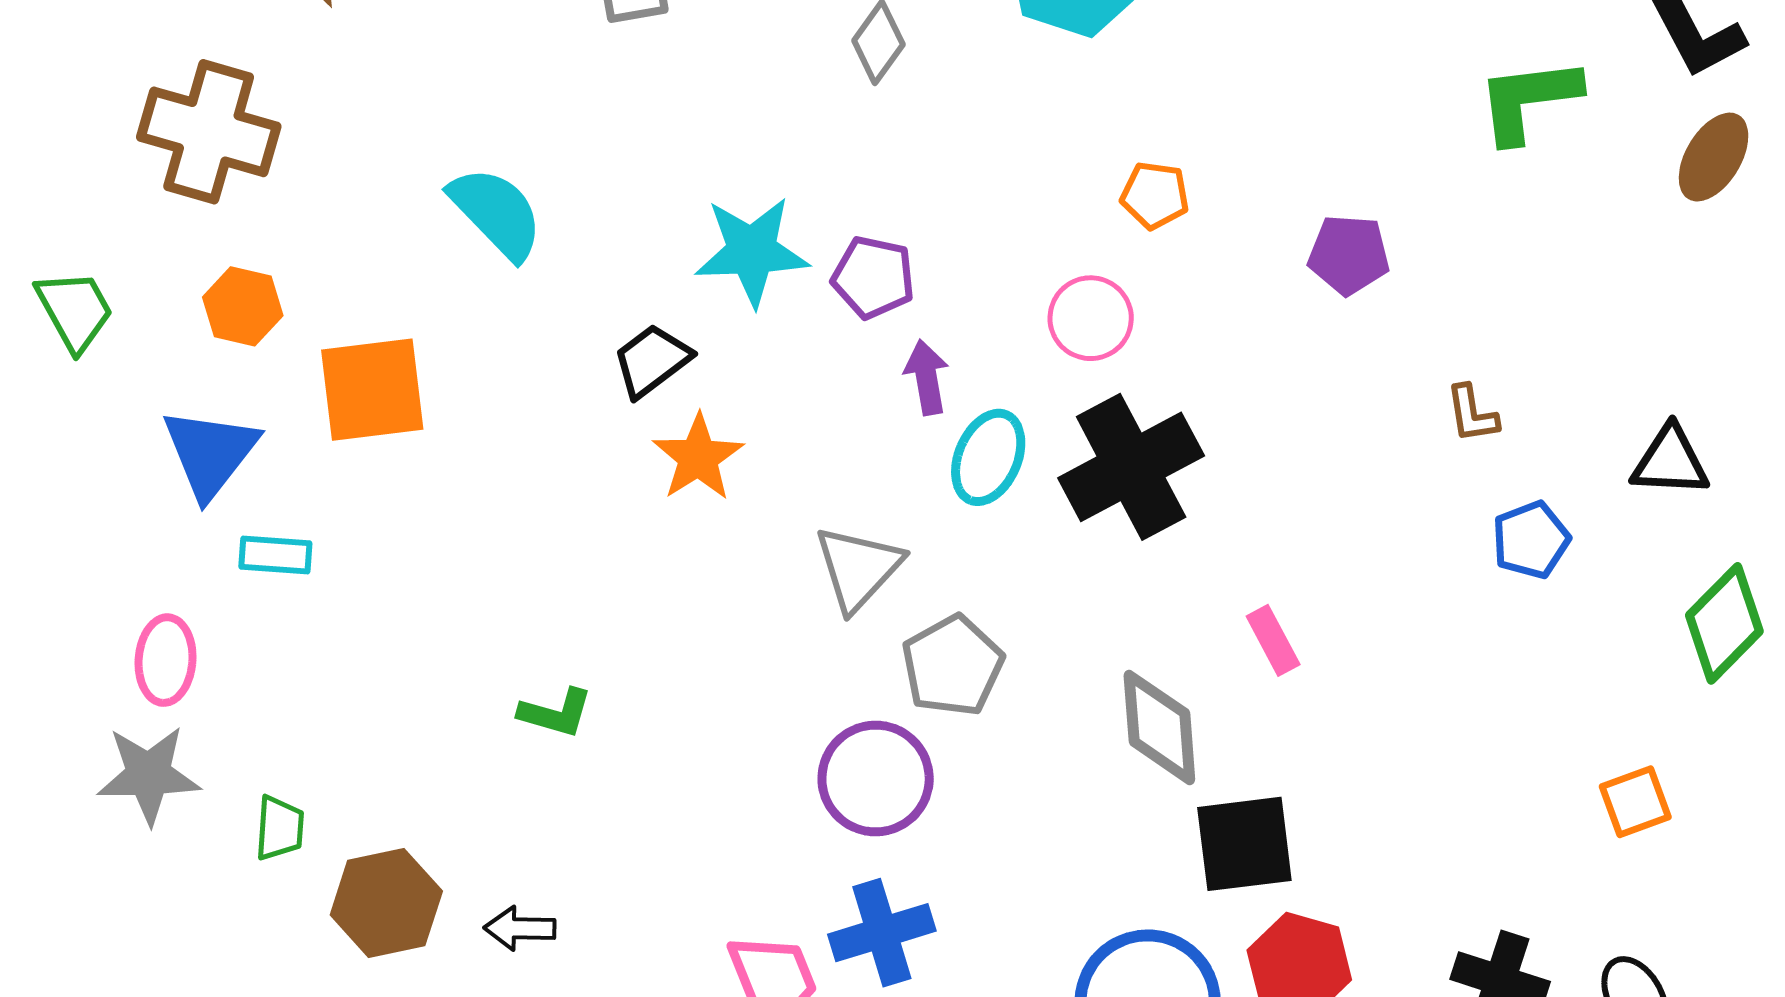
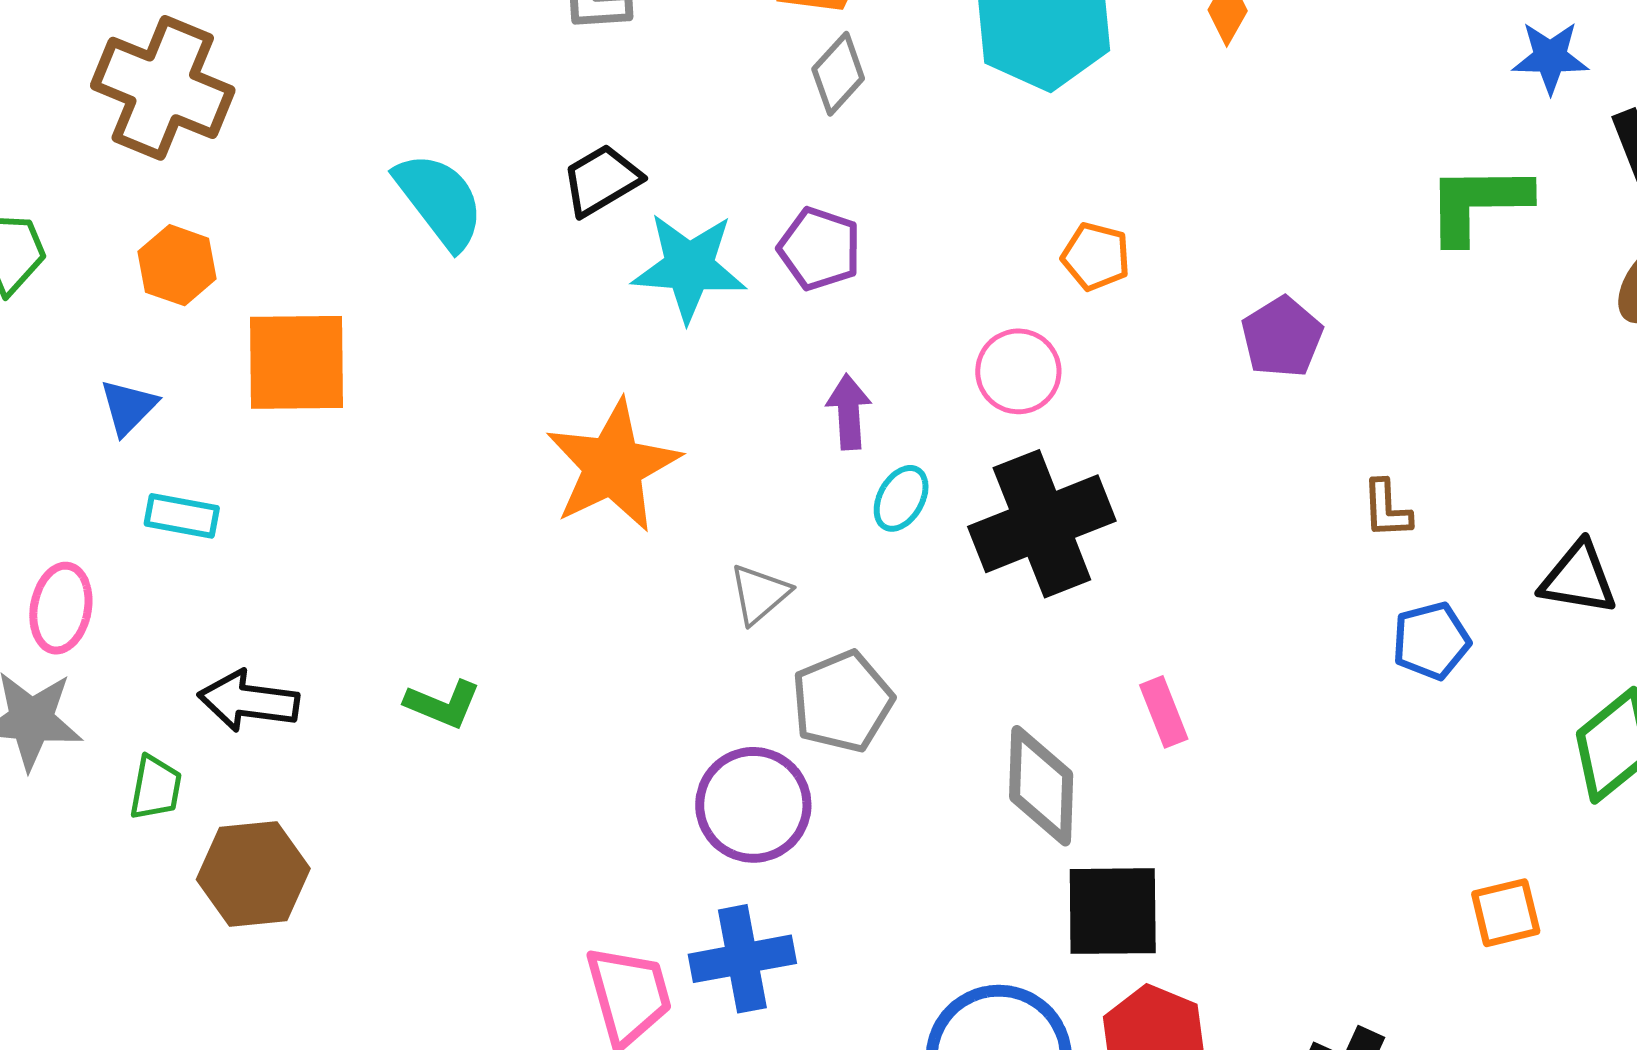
purple pentagon: (1349, 255) -> (1282, 337), turned 30
purple pentagon: (873, 277) -> (820, 249), moved
black trapezoid: (652, 361) -> (602, 180), moved
blue triangle: (210, 453) -> (128, 407), size x0.6
orange star: (698, 457) -> (613, 466), size x1.5
cyan ellipse: (988, 457) -> (901, 498), size x0.7
gray triangle: (858, 568) -> (760, 594), size x0.7
black arrow: (520, 928) -> (249, 701), moved, size x1.4

